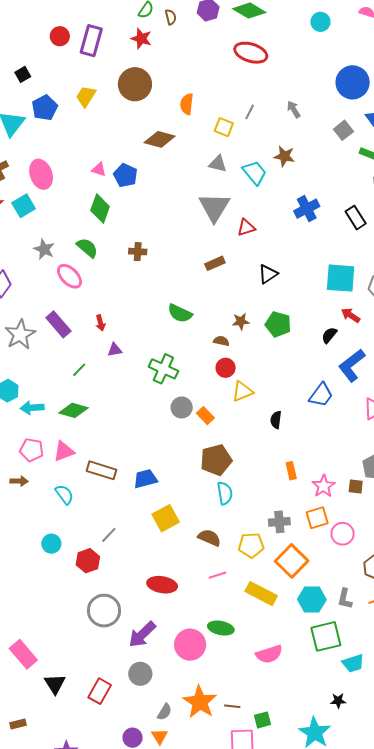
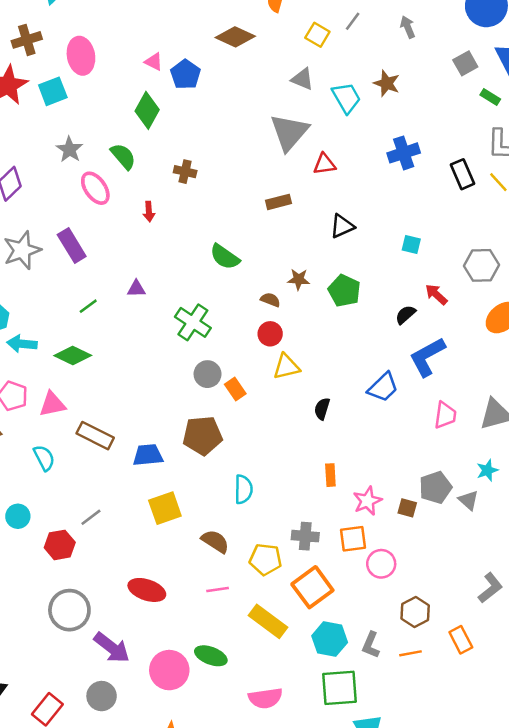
cyan square: (341, 278) -> (411, 244), moved, size x0.5
red arrow: (100, 323) -> (149, 212), moved
brown pentagon: (216, 460) -> (202, 436), moved
purple arrow: (142, 634) -> (112, 648), turned -108

